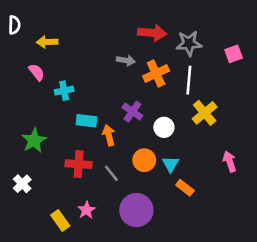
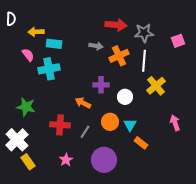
cyan cross: (64, 91) -> (49, 69), size x1.5
purple cross: (132, 112) -> (101, 85), turned -35
cyan rectangle: (86, 121) -> (54, 44), moved
orange arrow: (109, 135) -> (83, 103), turned -49
green star: (34, 140) -> (26, 107), turned -30
gray line: (111, 173) -> (85, 132), turned 72
white cross: (22, 184) -> (17, 140), size x1.6
yellow rectangle: (60, 221) -> (28, 162), moved

